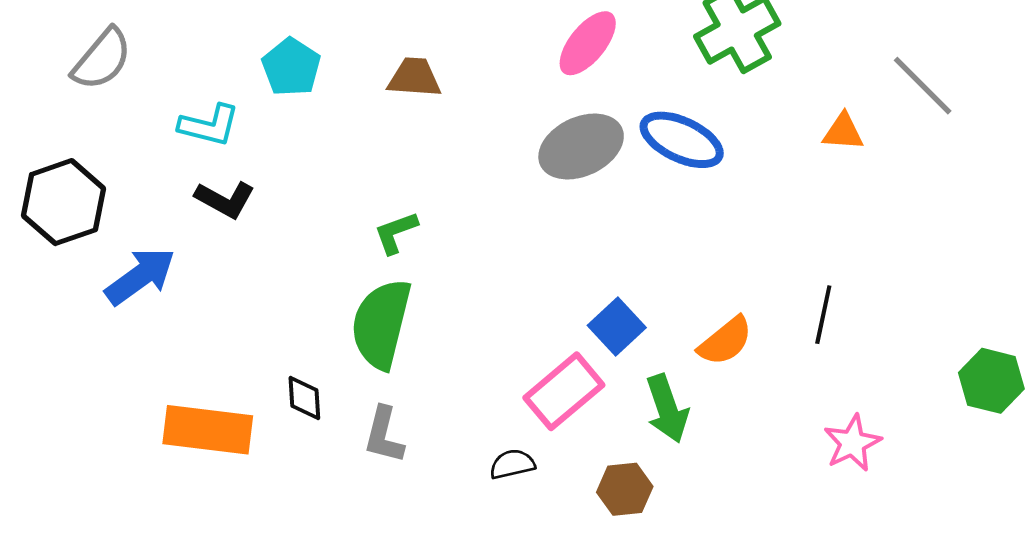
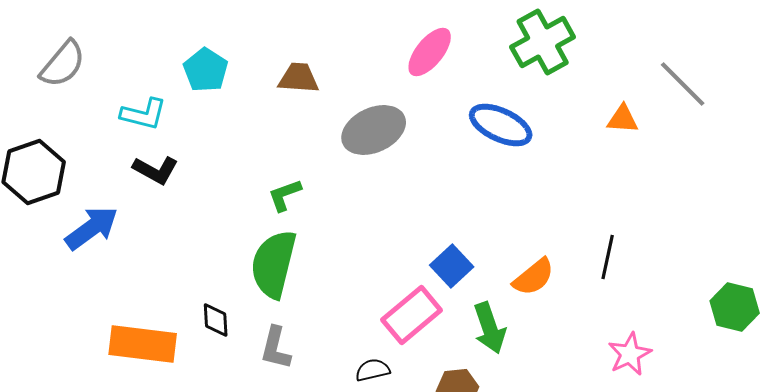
gray ellipse: (581, 146) -> (374, 130), moved

